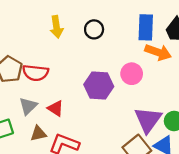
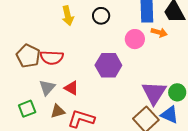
orange arrow: (158, 52) -> (159, 32), size x0.7
pink circle: (132, 74) -> (135, 39), moved

